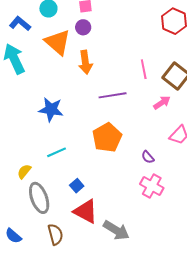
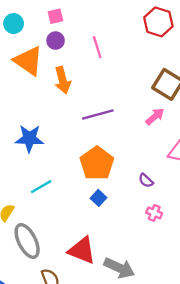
pink line: (144, 69) -> (97, 47), moved
blue square: (77, 186) -> (99, 198), moved
pink cross: (152, 186) -> (154, 213), size x0.6

